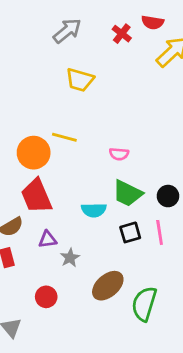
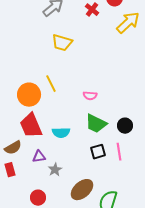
yellow line: (64, 137) -> (51, 84), turned 48
cyan semicircle: (94, 210) -> (61, 133), moved

